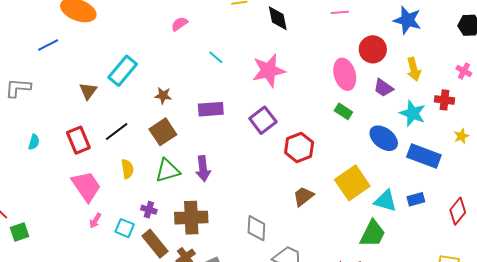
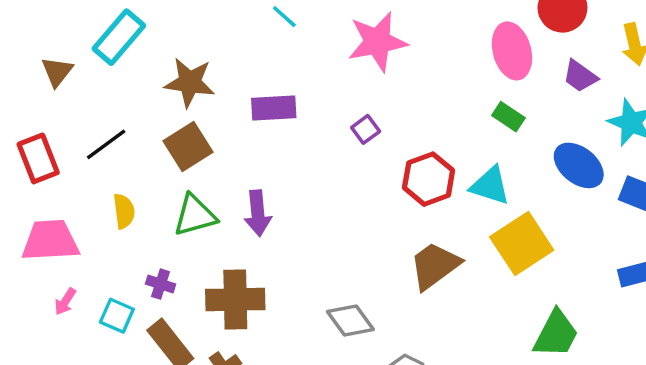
brown star: (163, 96) -> (190, 82), size x1.6
purple square: (263, 120) -> (366, 129), size x0.6
pink trapezoid: (86, 186) -> (50, 241), turned -60
brown trapezoid: (303, 196) -> (435, 266), size x1.4
cyan triangle: (385, 201) -> (490, 186), moved
gray diamond: (256, 228) -> (350, 320), turned -40

